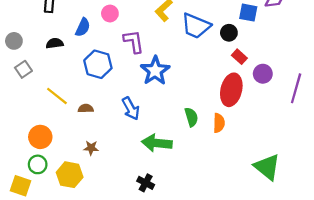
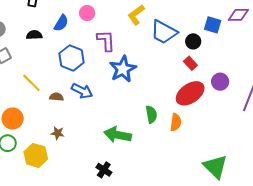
red rectangle: (239, 57) -> (190, 63), moved
red ellipse: (231, 90) -> (190, 93), turned 36
blue arrow: (131, 109) -> (82, 91), moved, turned -40

